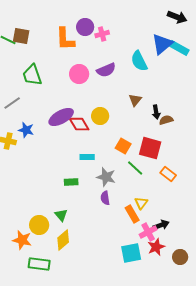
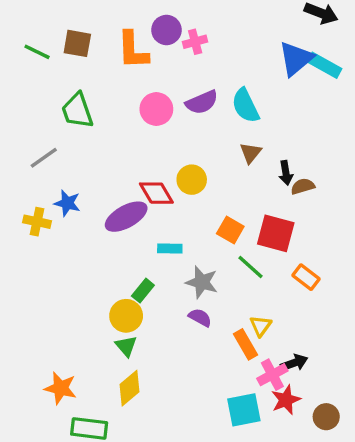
brown square: (21, 36) -> (77, 43), moved
cyan semicircle: (139, 61) -> (245, 106), moved
purple ellipse: (61, 117) -> (126, 217), moved
green rectangle: (71, 182) -> (143, 291), turned -48
purple semicircle: (105, 198) -> (200, 317), turned 128
yellow circle: (39, 225) -> (126, 316), moved

